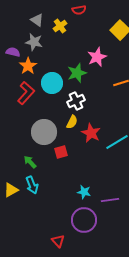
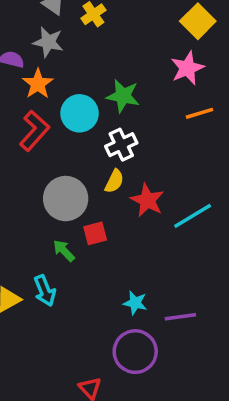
pink star: (97, 57) -> (187, 68), moved
green star: (77, 73) -> (123, 96), turned 30
green arrow: (30, 162) -> (64, 251), moved

